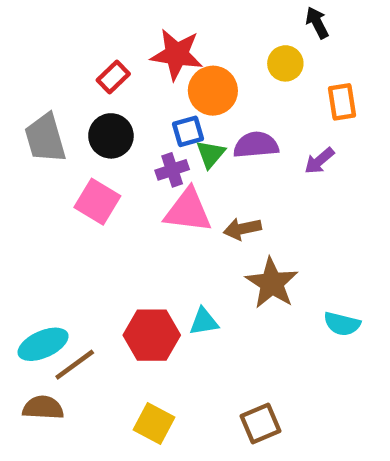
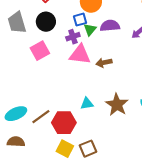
pink square: (97, 202) -> (40, 51), turned 30
brown star: (272, 283) -> (117, 105), moved
red hexagon: (152, 335) -> (64, 123), moved
brown line: (75, 365) -> (41, 117), moved
brown square: (260, 424) -> (88, 149), moved

